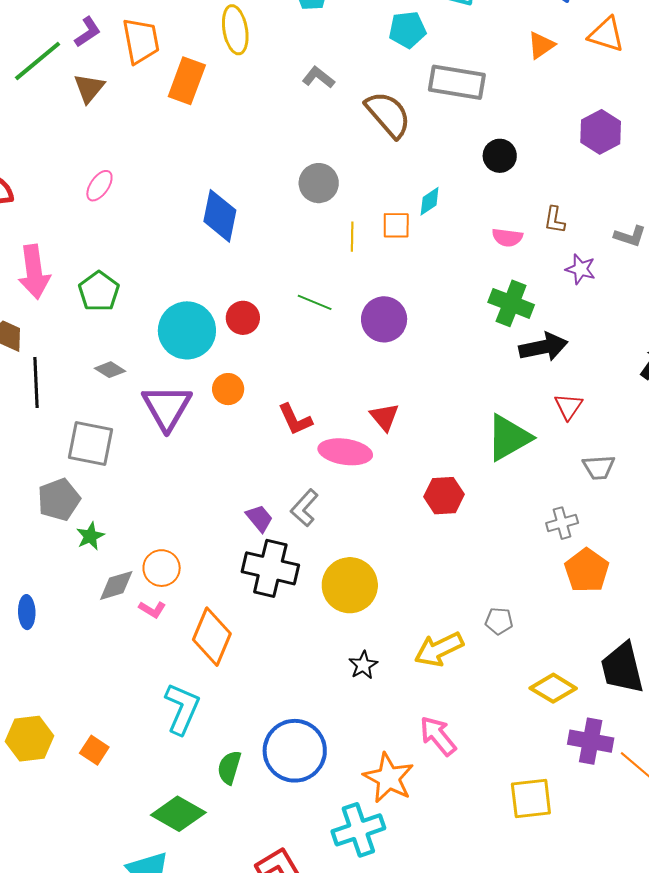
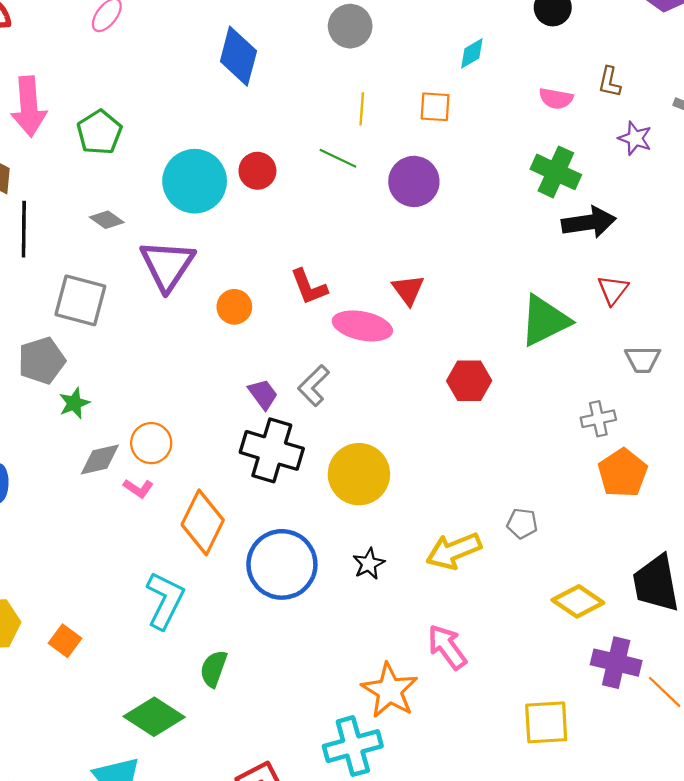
orange square: (396, 225) -> (435, 107), moved
yellow line: (352, 237) -> (362, 109), moved
orange circle: (228, 389) -> (234, 307), moved
blue circle: (295, 751) -> (282, 564), moved

